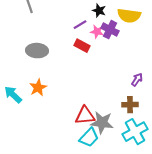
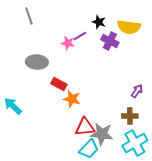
pink star: (97, 32) -> (68, 43), moved
red rectangle: (82, 46) -> (59, 84), moved
orange star: (38, 88) -> (72, 99), moved, turned -30

